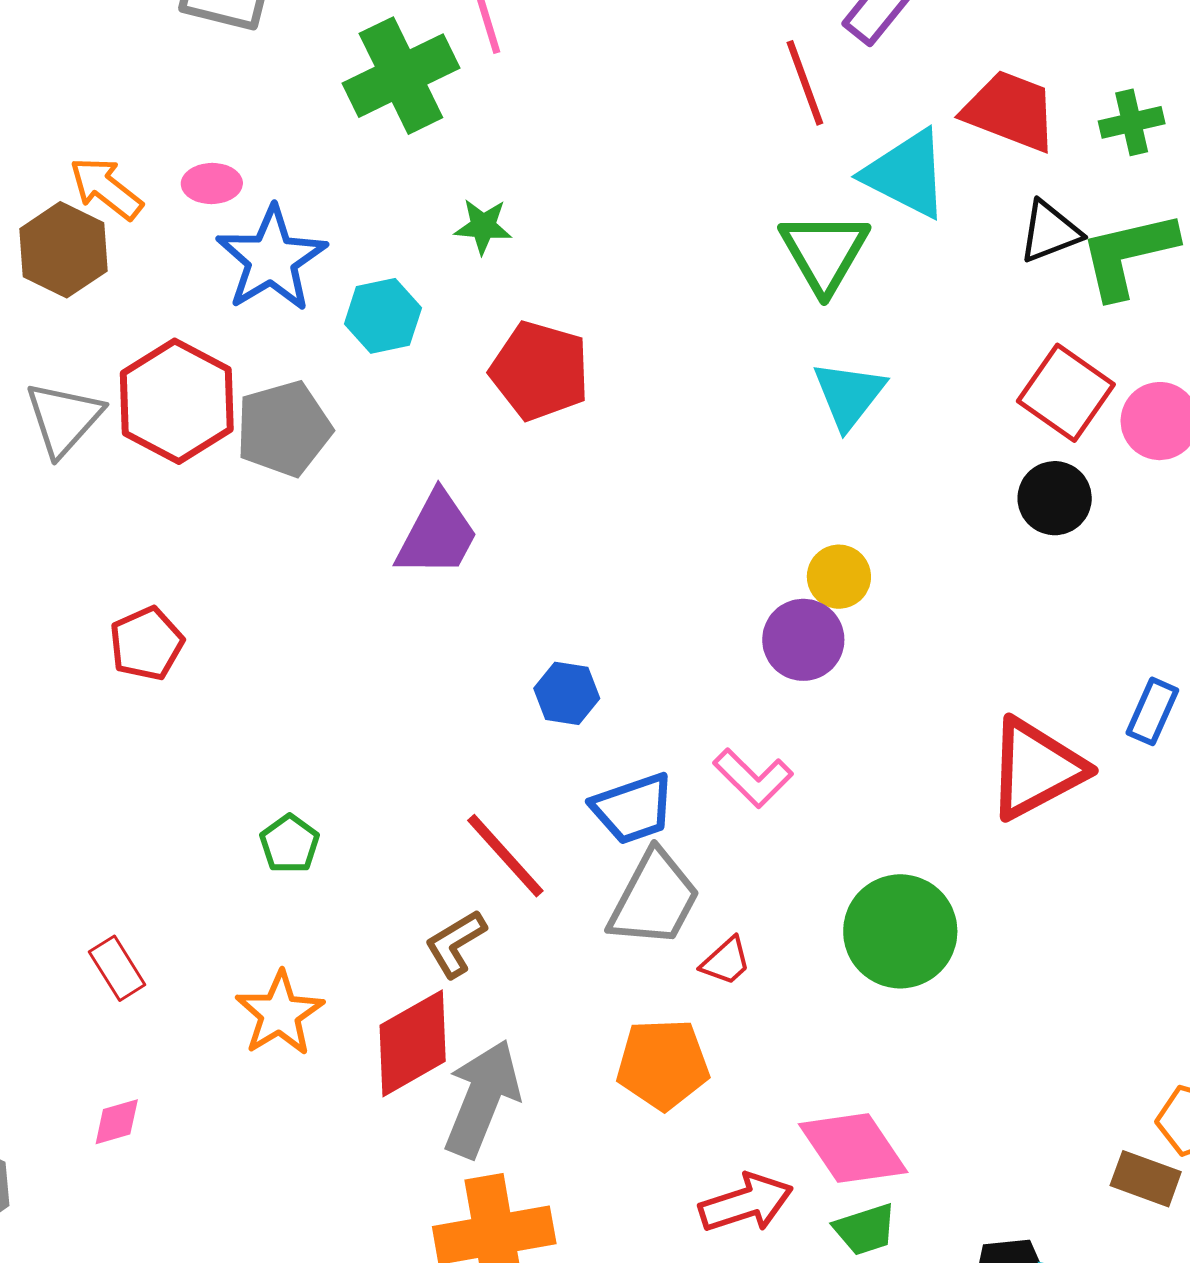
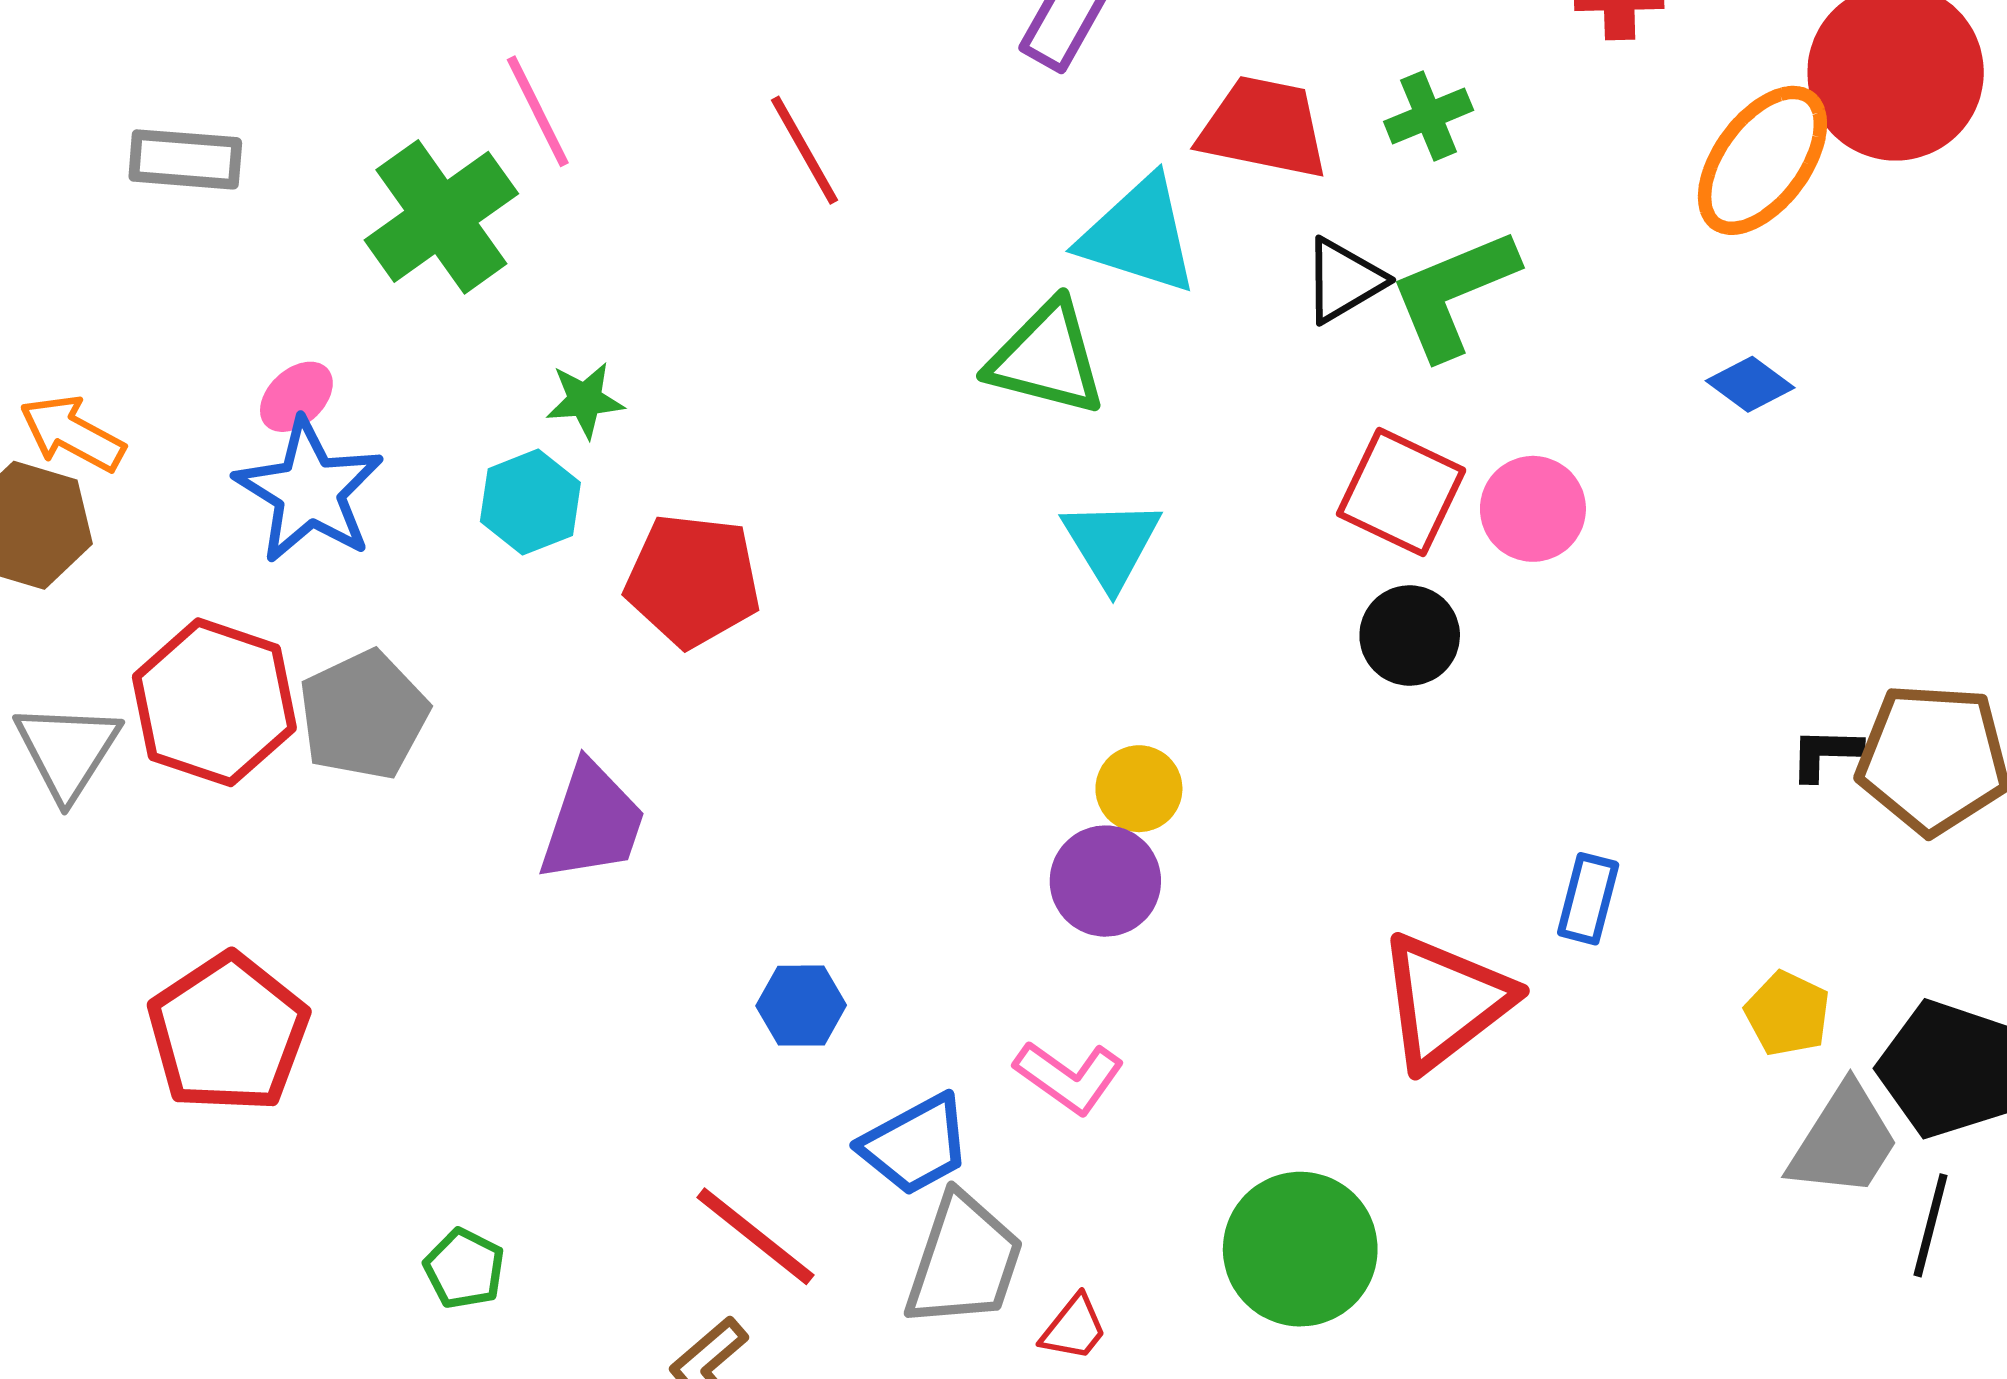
red line: (805, 83) -> (805, 150), moved
pink ellipse: (212, 184) -> (296, 397), moved, turned -32
green triangle: (824, 252) -> (1047, 358), turned -36
cyan hexagon: (383, 316) -> (530, 502), moved
red pentagon: (146, 644) -> (228, 1033), size x1.6

